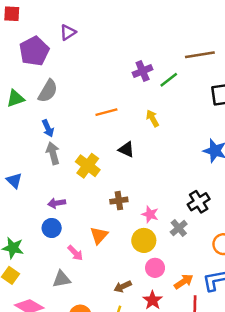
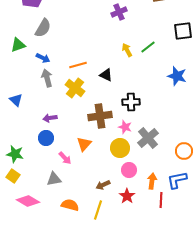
green line: (169, 80) -> (148, 47), moved
green triangle: (15, 98) -> (18, 45), moved
orange line: (106, 112) -> (78, 65), moved
blue arrow: (48, 128) -> (43, 58), turned -40
brown cross: (119, 201) -> (100, 116), size x1.6
black cross: (199, 202) -> (131, 102), moved, turned 30
gray cross: (179, 228) -> (148, 138), size x1.5
orange arrow: (184, 282) -> (152, 181), turned -49

